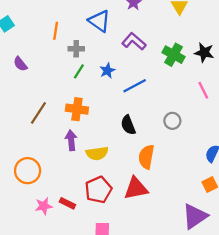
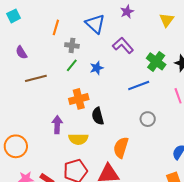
blue line: (135, 86) -> (139, 85), moved
orange cross: (77, 109) -> (79, 99), moved, turned -30
brown line: (38, 113) -> (36, 78), moved, turned 35
black semicircle: (128, 125) -> (98, 116), moved

